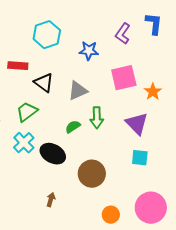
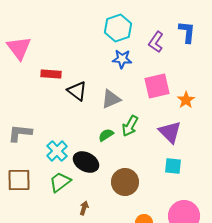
cyan hexagon: (47, 35) -> (118, 28), moved
green trapezoid: (27, 112) -> (60, 182), moved
green arrow: (97, 118) -> (130, 126), turned 30

